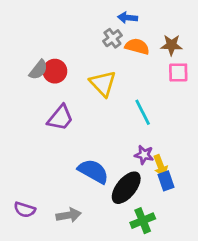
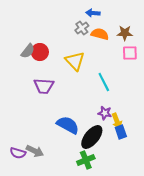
purple trapezoid: (60, 118) -> (44, 86), turned 55
gray arrow: (69, 215) -> (35, 151), moved, turned 36
green cross: (143, 221) -> (86, 160), moved

